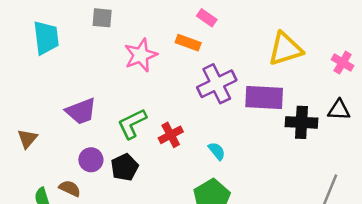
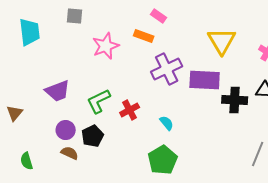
yellow triangle: (285, 49) -> (222, 41), turned -44
brown semicircle: (70, 188) -> (70, 153), moved

